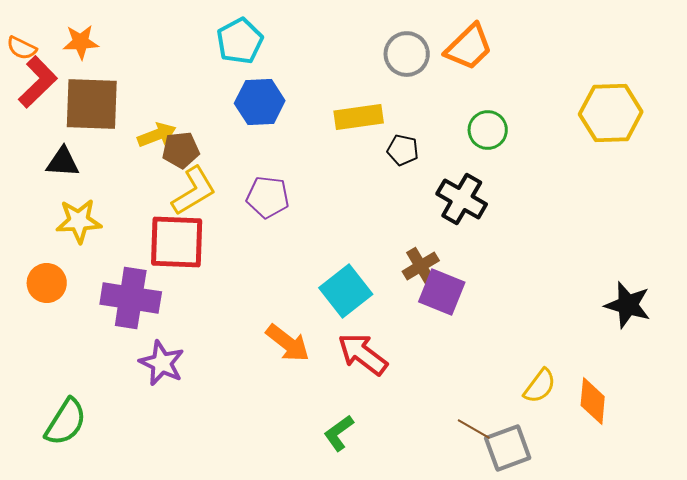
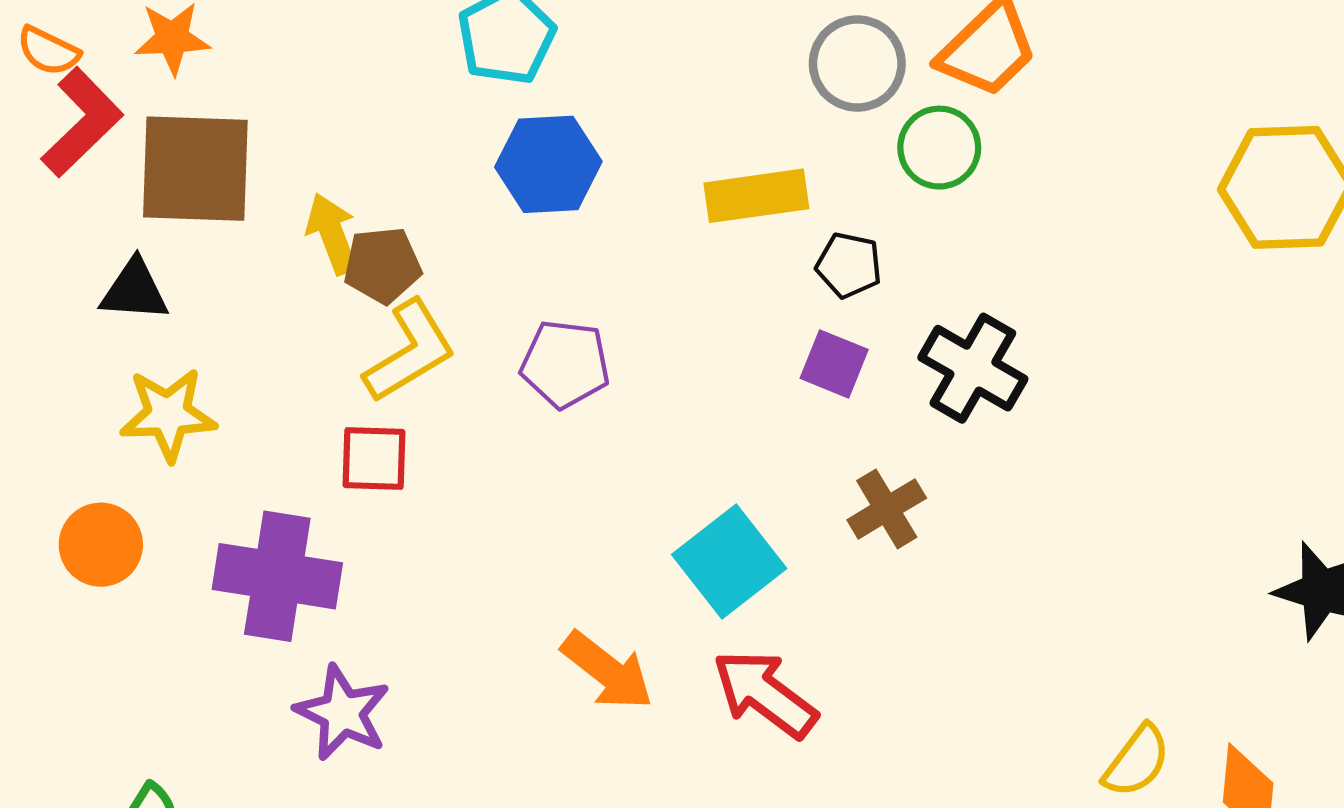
green circle: (488, 130) -> (939, 148), moved
yellow arrow: (157, 135) -> (332, 234), turned -90
red square: (177, 242) -> (374, 459), size x0.6
purple square: (442, 292) -> (834, 364), moved, size x0.7

